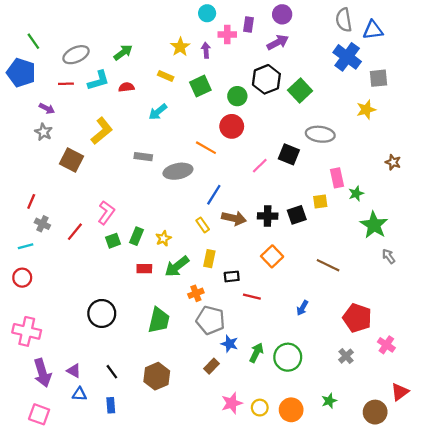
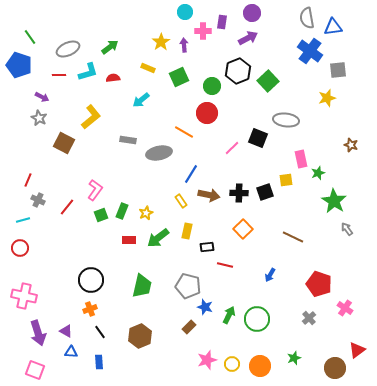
orange cross: (196, 293) -> (90, 309), moved

